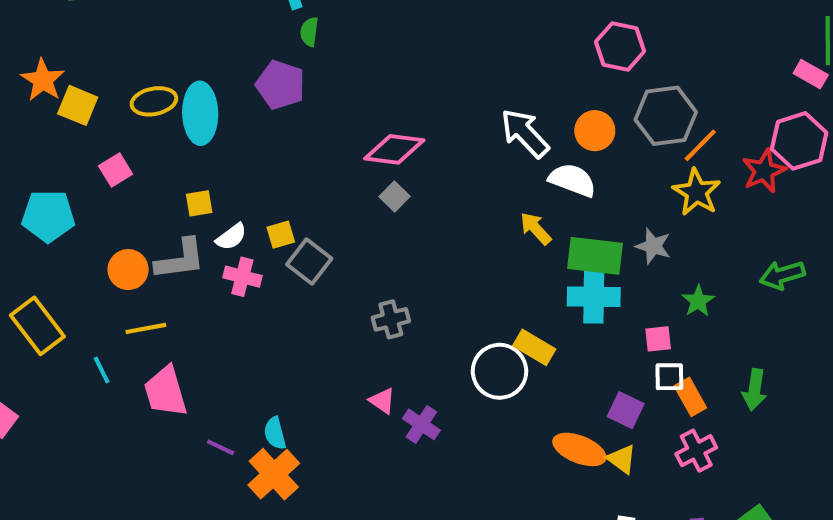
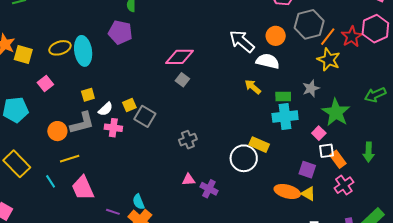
red star: (764, 171) -> (352, 37), moved
gray star: (653, 246) -> (311, 88), turned -30
green rectangle: (595, 256) -> (283, 97), size x0.6
green star: (698, 301) -> (336, 112), size x1.8
pink square: (658, 339) -> (319, 133), turned -32
pink triangle: (382, 401) -> (189, 180), turned -32

